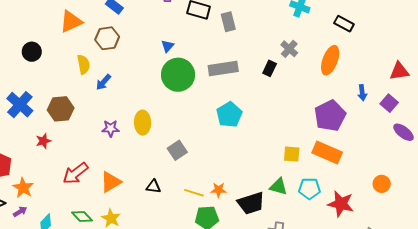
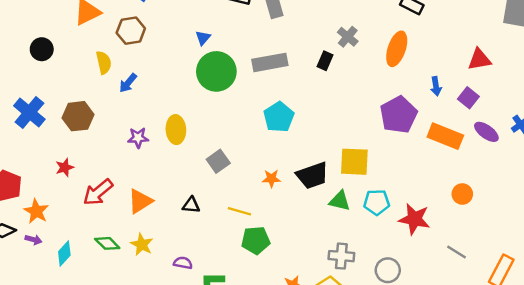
red star: (43, 141) -> (65, 167), moved
orange rectangle: (327, 153) -> (445, 136), moved
yellow square: (292, 154) -> (354, 162), size x1.5
orange star: (219, 190) -> (271, 179), moved
black trapezoid: (251, 203) -> (312, 175), moved
purple arrow: (20, 212) -> (33, 240), turned 48

